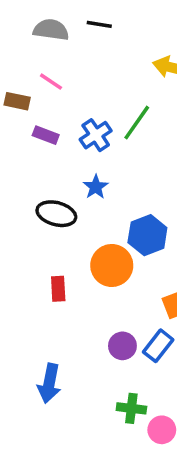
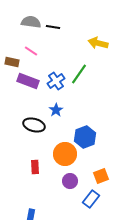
black line: (99, 24) -> (53, 27), moved
purple rectangle: (46, 135) -> (28, 81), size x1.5
purple circle: (122, 346) -> (70, 181), moved

